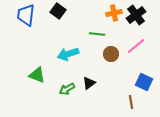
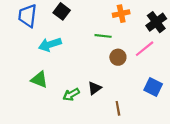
black cross: (136, 15) -> (156, 22), moved
cyan arrow: (68, 54) -> (50, 44), moved
brown line: (131, 102) -> (118, 108), moved

